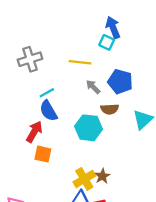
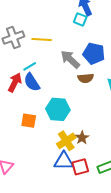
yellow line: (80, 62) -> (42, 39), moved
gray arrow: (93, 87) -> (70, 59), size x1.5
cyan hexagon: (89, 128) -> (58, 109), moved
red arrow: (34, 132) -> (15, 83), moved

